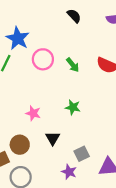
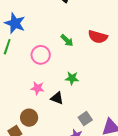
pink circle: (43, 59) -> (41, 55), moved
black triangle: (53, 138) -> (57, 98), moved, turned -32

